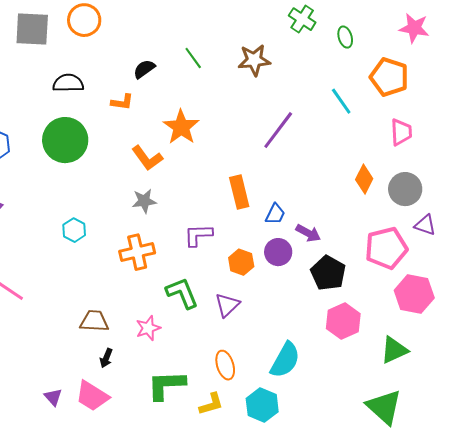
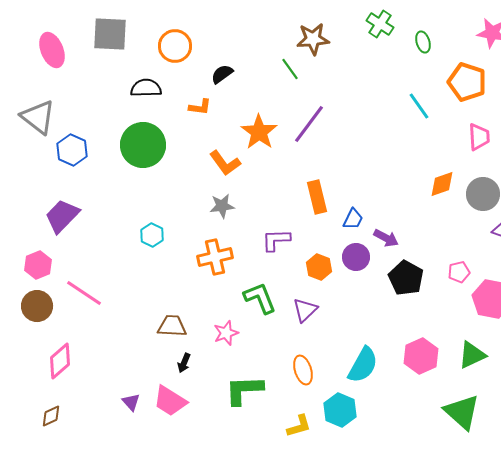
orange circle: (84, 20) -> (175, 46), moved
green line: (193, 58) -> (290, 69), moved
brown star: (254, 60) -> (313, 39), moved
purple line: (278, 130) -> (309, 124), moved
orange diamond: (364, 179) -> (442, 184), turned 44
pink pentagon: (386, 248) -> (459, 272), moved, size x0.5
pink hexagon: (343, 321) -> (421, 356), moved
yellow L-shape: (211, 404) -> (299, 426), moved

